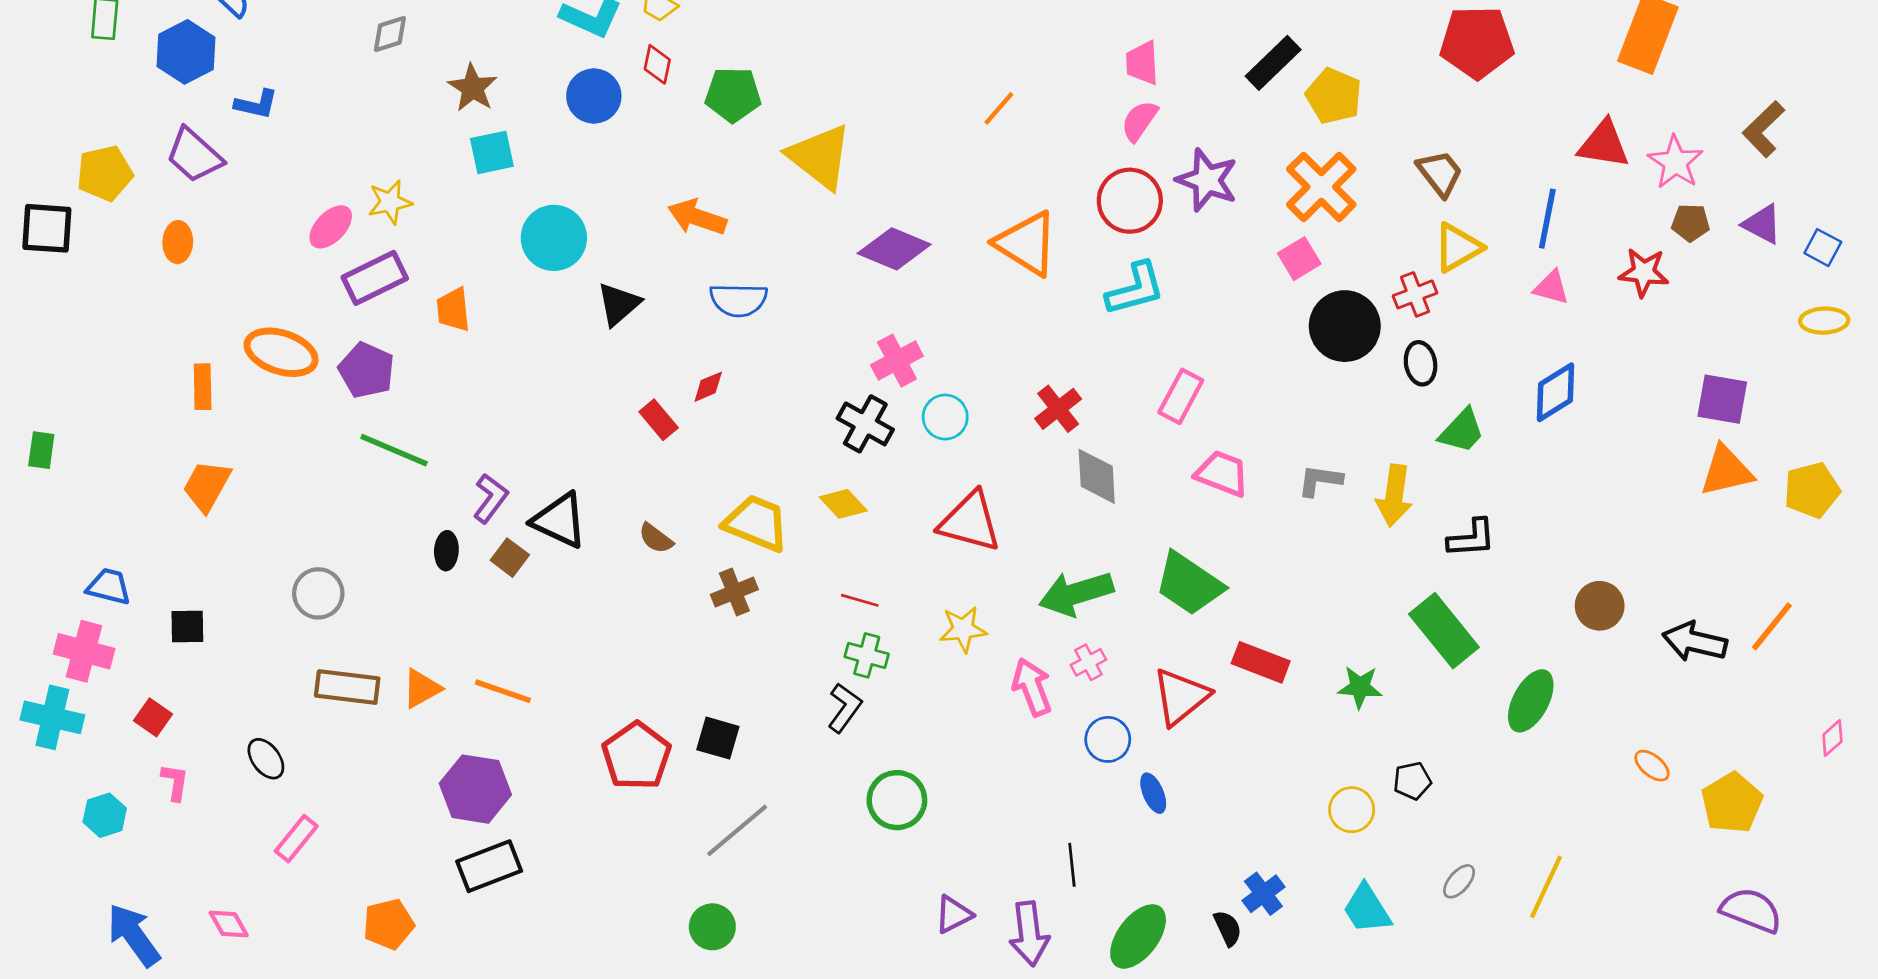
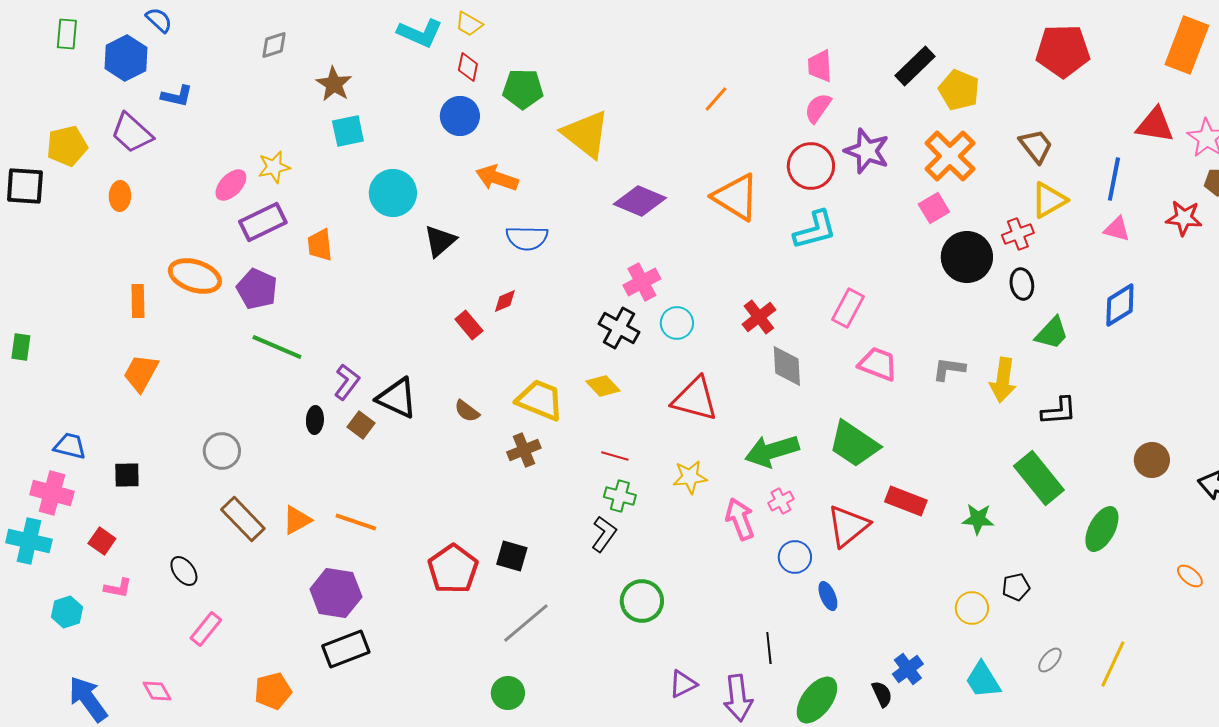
blue circle: (594, 96) -> (460, 116), moved
brown rectangle: (347, 687) -> (243, 519), turned 39
pink L-shape: (175, 782) -> (118, 588), turned 92

